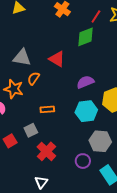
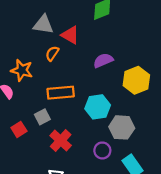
gray triangle: (22, 58) -> (43, 25), moved
orange semicircle: (33, 78) -> (52, 53), moved
orange rectangle: (47, 109) -> (61, 93), size x1.6
cyan hexagon: (86, 111) -> (98, 107), moved

